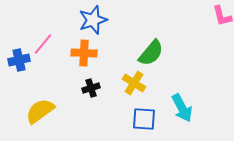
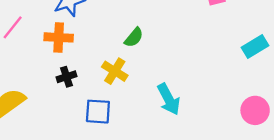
green semicircle: (151, 53) -> (134, 37), size x0.7
blue square: (144, 119) -> (98, 112), moved

